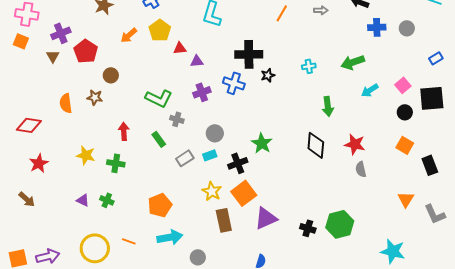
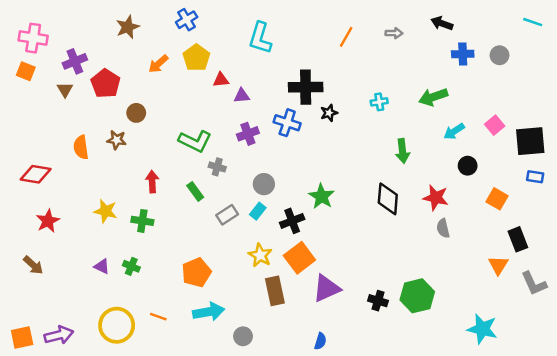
blue rectangle: (436, 58) -> (535, 177), moved, turned 40
black circle: (405, 112) -> (468, 166), moved
cyan rectangle: (210, 155) -> (258, 211), turned -32
black rectangle: (430, 165) -> (518, 239), moved

